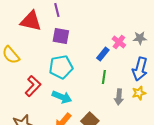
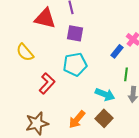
green line: (104, 77) -> (126, 74), moved
cyan arrow: (62, 97) -> (105, 94), moved

